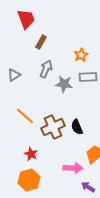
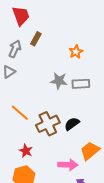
gray arrow: (46, 69) -> (15, 49), moved
gray rectangle: (88, 77) -> (81, 84), moved
black semicircle: (77, 127) -> (72, 124), turned 77

